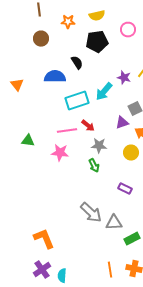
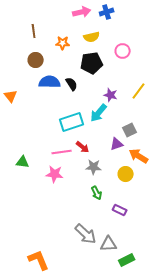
blue semicircle: (55, 77) -> (50, 82), moved
purple star: (124, 78) -> (111, 95), moved
orange triangle: (17, 85) -> (11, 96), moved
green arrow: (94, 166) -> (97, 193), moved

